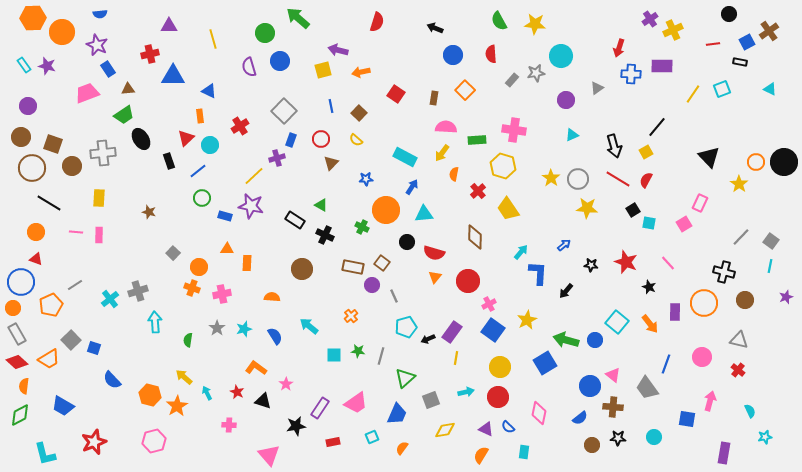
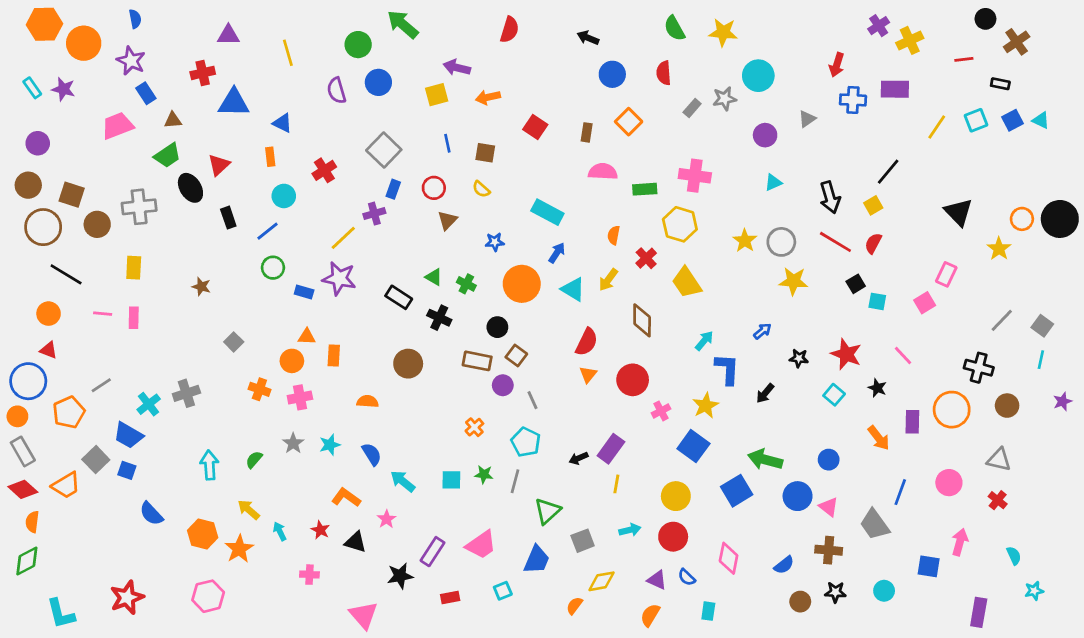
blue semicircle: (100, 14) -> (135, 19), turned -96
brown cross: (769, 31) -> (1017, 42), moved
blue square: (747, 42) -> (1012, 120), moved
brown square: (359, 113) -> (485, 153), turned -35
red triangle: (186, 138) -> (219, 165), moved
yellow arrow: (442, 153) -> (608, 280), moved
cyan triangle: (424, 214) -> (573, 289), turned 36
green cross: (362, 227) -> (466, 284), moved
black circle: (407, 242) -> (497, 327), moved
red semicircle: (434, 253) -> (587, 342), turned -80
orange circle: (199, 267) -> (292, 361), moved
yellow star: (527, 320) -> (706, 406), moved
cyan arrow: (155, 322) -> (209, 465), moved
cyan square: (617, 322) -> (834, 395), moved, size x0.7
cyan arrow: (309, 326) -> (403, 481), moved
cyan pentagon: (406, 327) -> (526, 442), moved, turned -30
blue square: (493, 330) -> (693, 446), moved
green semicircle: (188, 340) -> (254, 460), turned 32
blue circle: (595, 340) -> (829, 460), moved
blue circle: (590, 386) -> (798, 496), moved
blue trapezoid: (63, 406) -> (128, 435), moved
orange semicircle: (402, 448) -> (574, 606), moved

